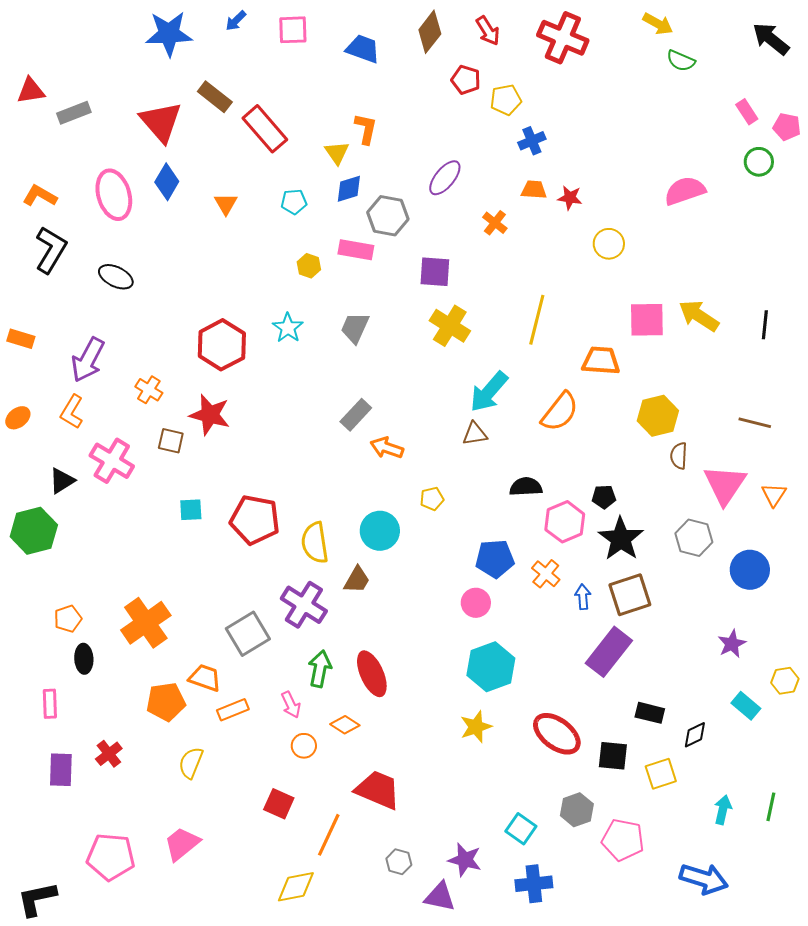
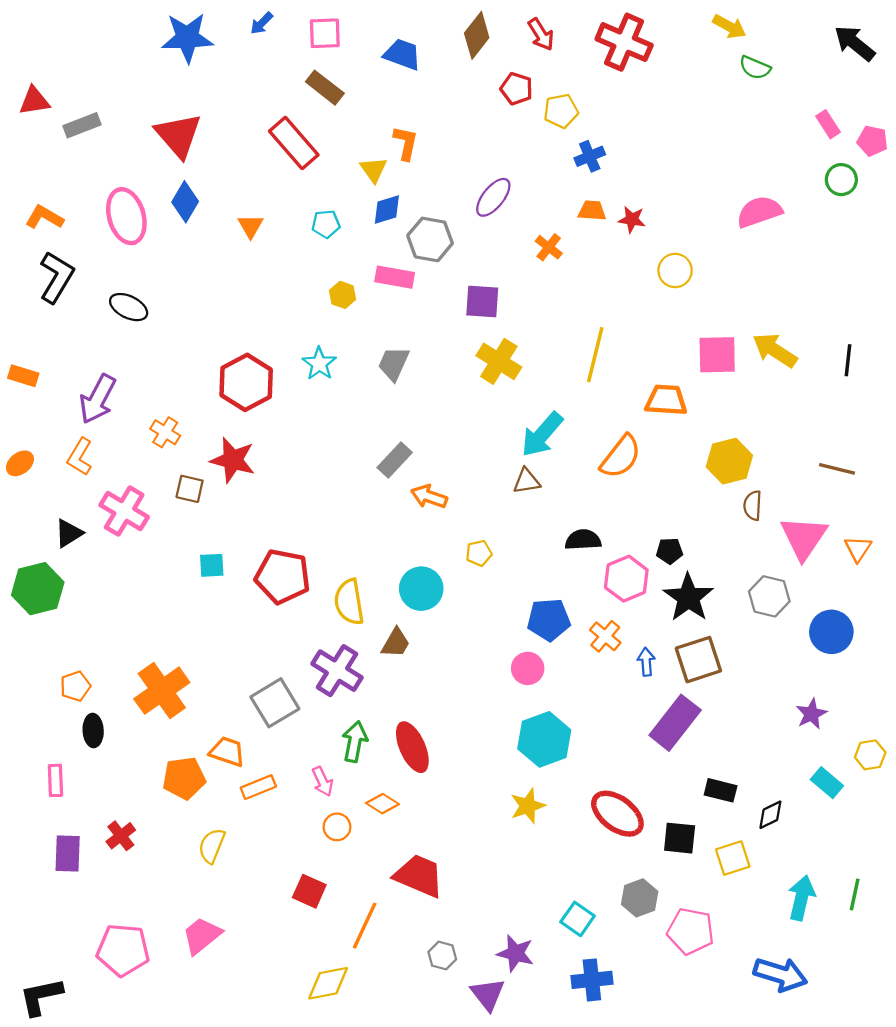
brown rectangle: (215, 97) -> (325, 88), moved
cyan arrow: (723, 810) -> (801, 898), size x1.4
purple triangle: (440, 897) -> (488, 994), turned 40

